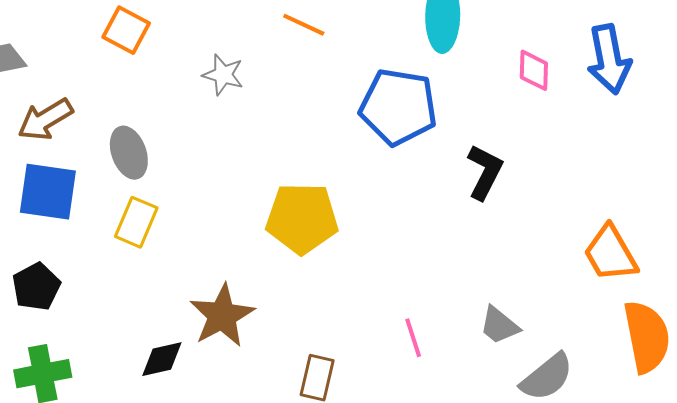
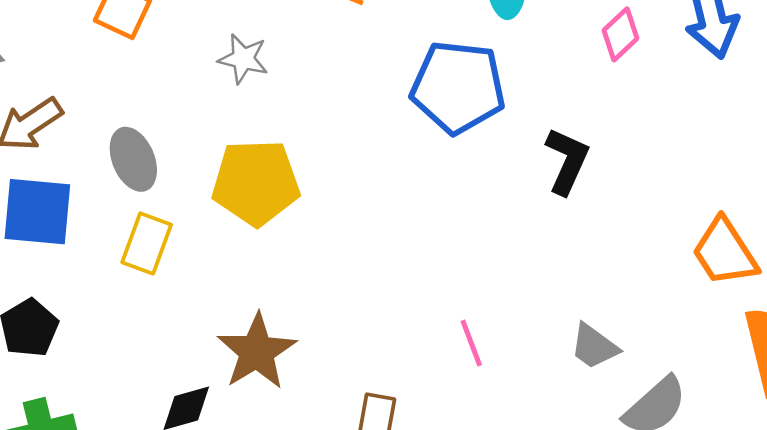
pink diamond: (534, 70) -> (621, 34), turned 48
yellow pentagon: (302, 218) -> (256, 183), moved
pink line: (413, 338) -> (471, 343), moved

